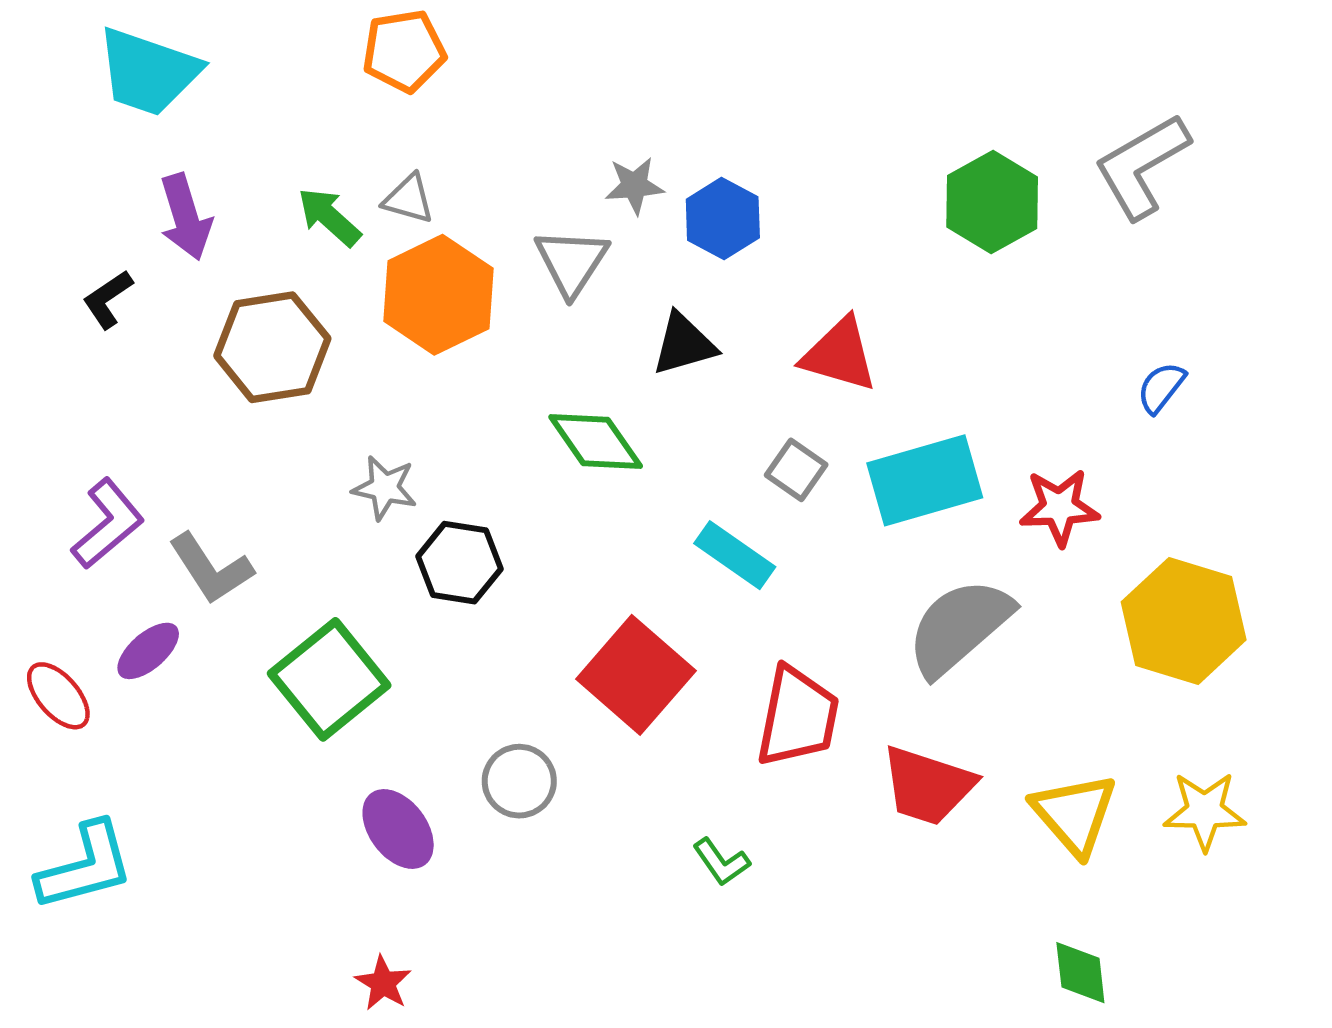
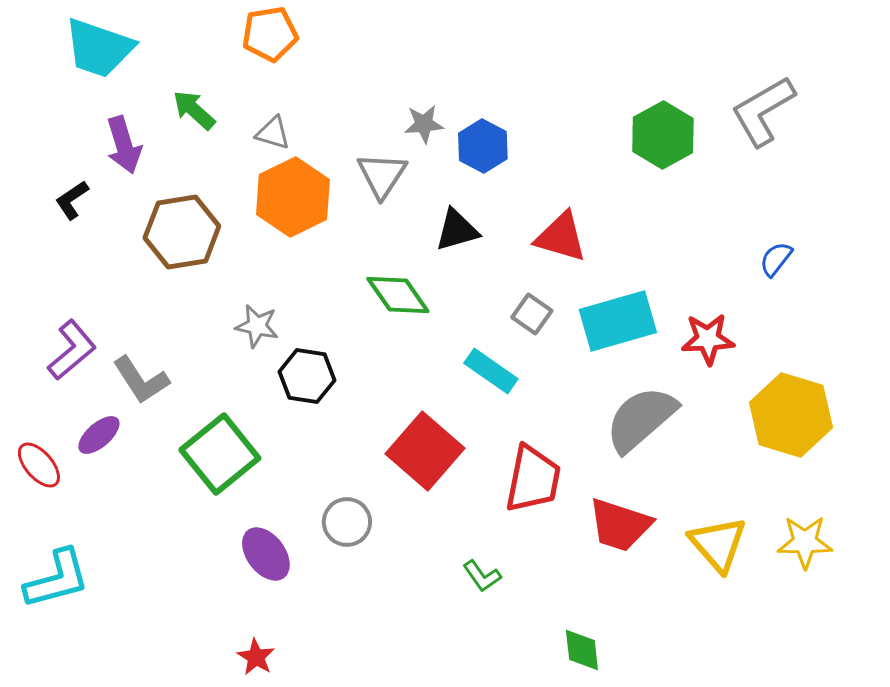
green arrow: (329, 217) -> (194, 110), moved
green diamond: (1080, 973) -> (582, 650), moved

